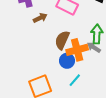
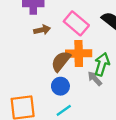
orange cross: (77, 50) -> (79, 53), moved

